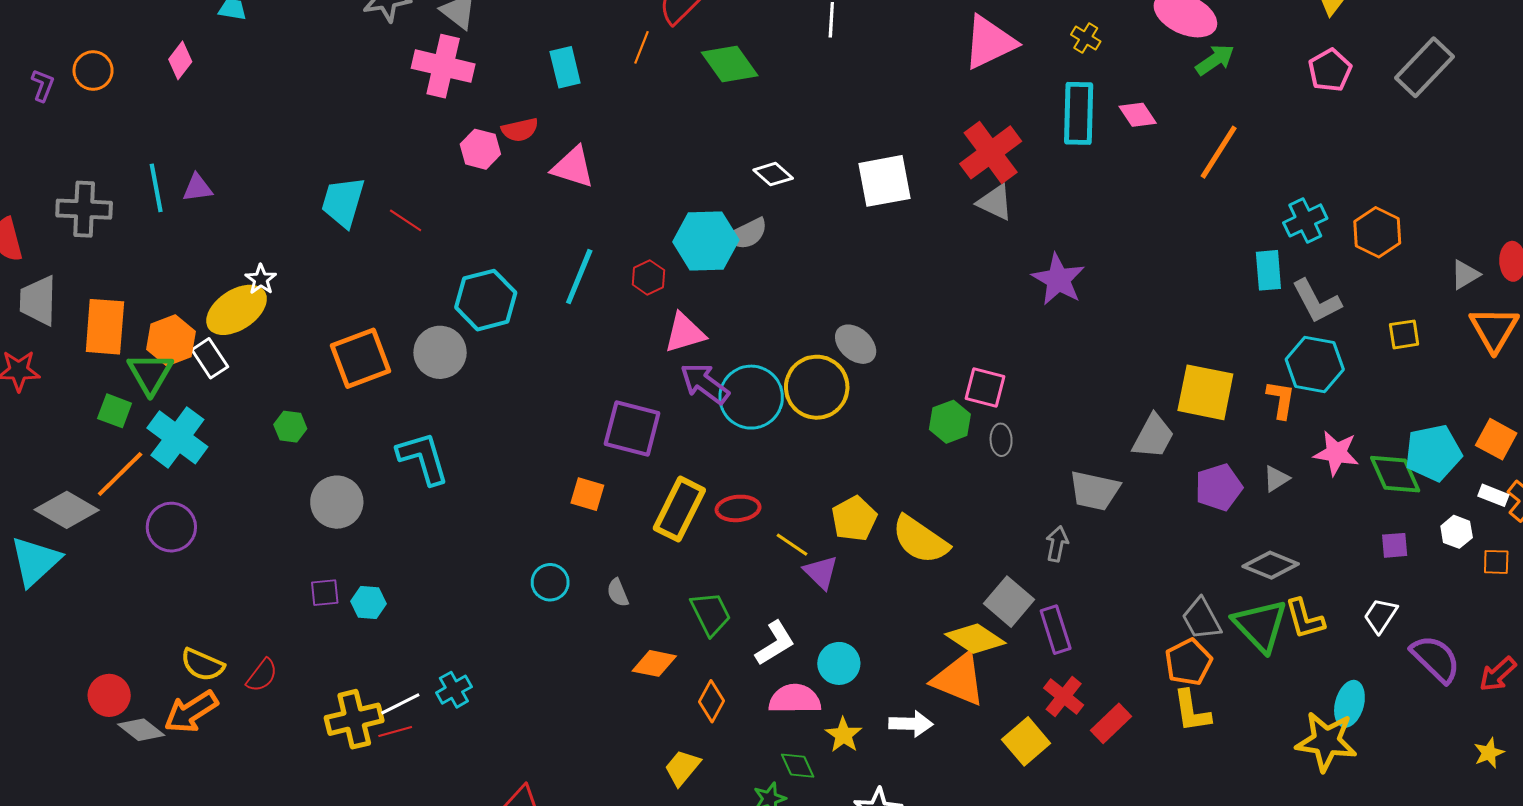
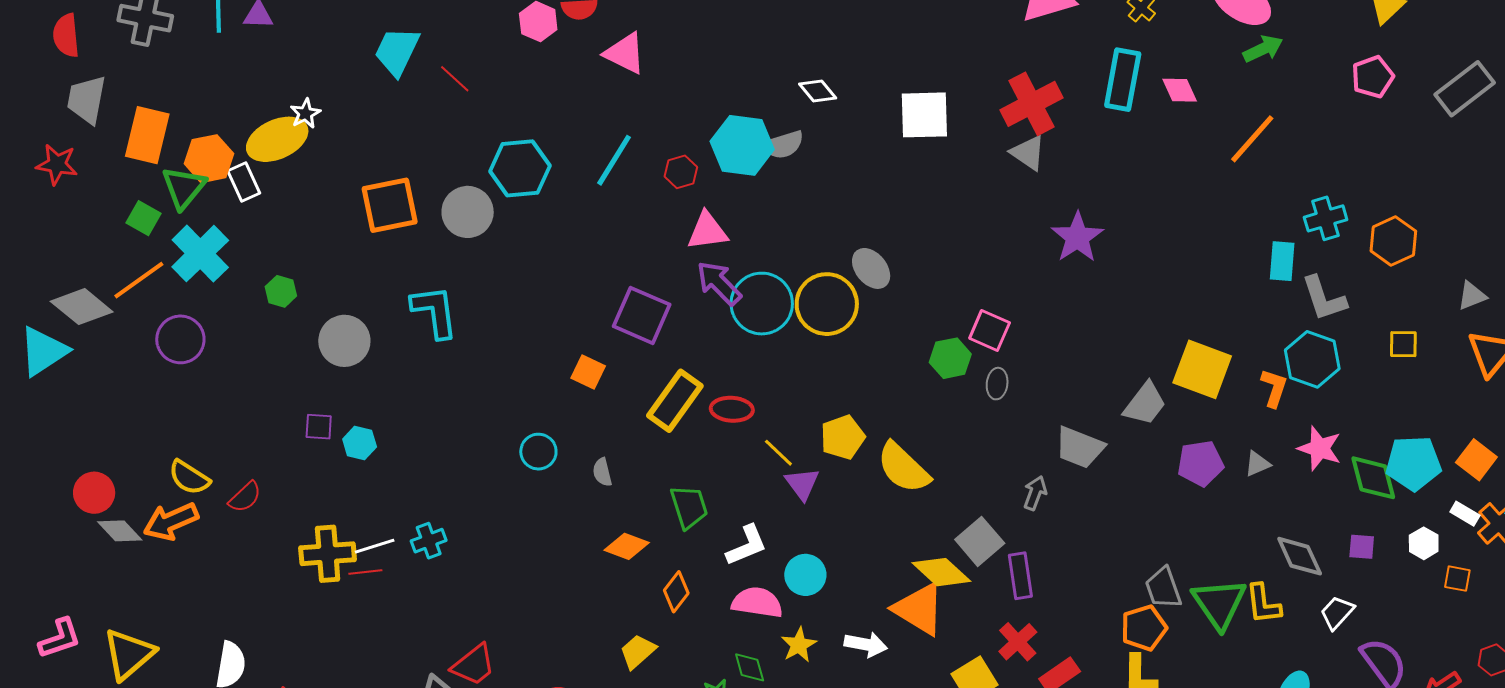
green hexagon: (290, 427) -> (281, 291), moved
gray diamond: (1271, 565) -> (1300, 556), moved, turned 34

